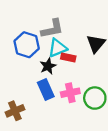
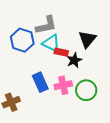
cyan triangle: (58, 48) -> (51, 43), turned 48
black star: (48, 66) -> (74, 60), moved

